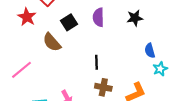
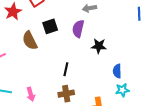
black star: (135, 18) -> (99, 46), moved
brown cross: (103, 87) -> (66, 94), turned -35

